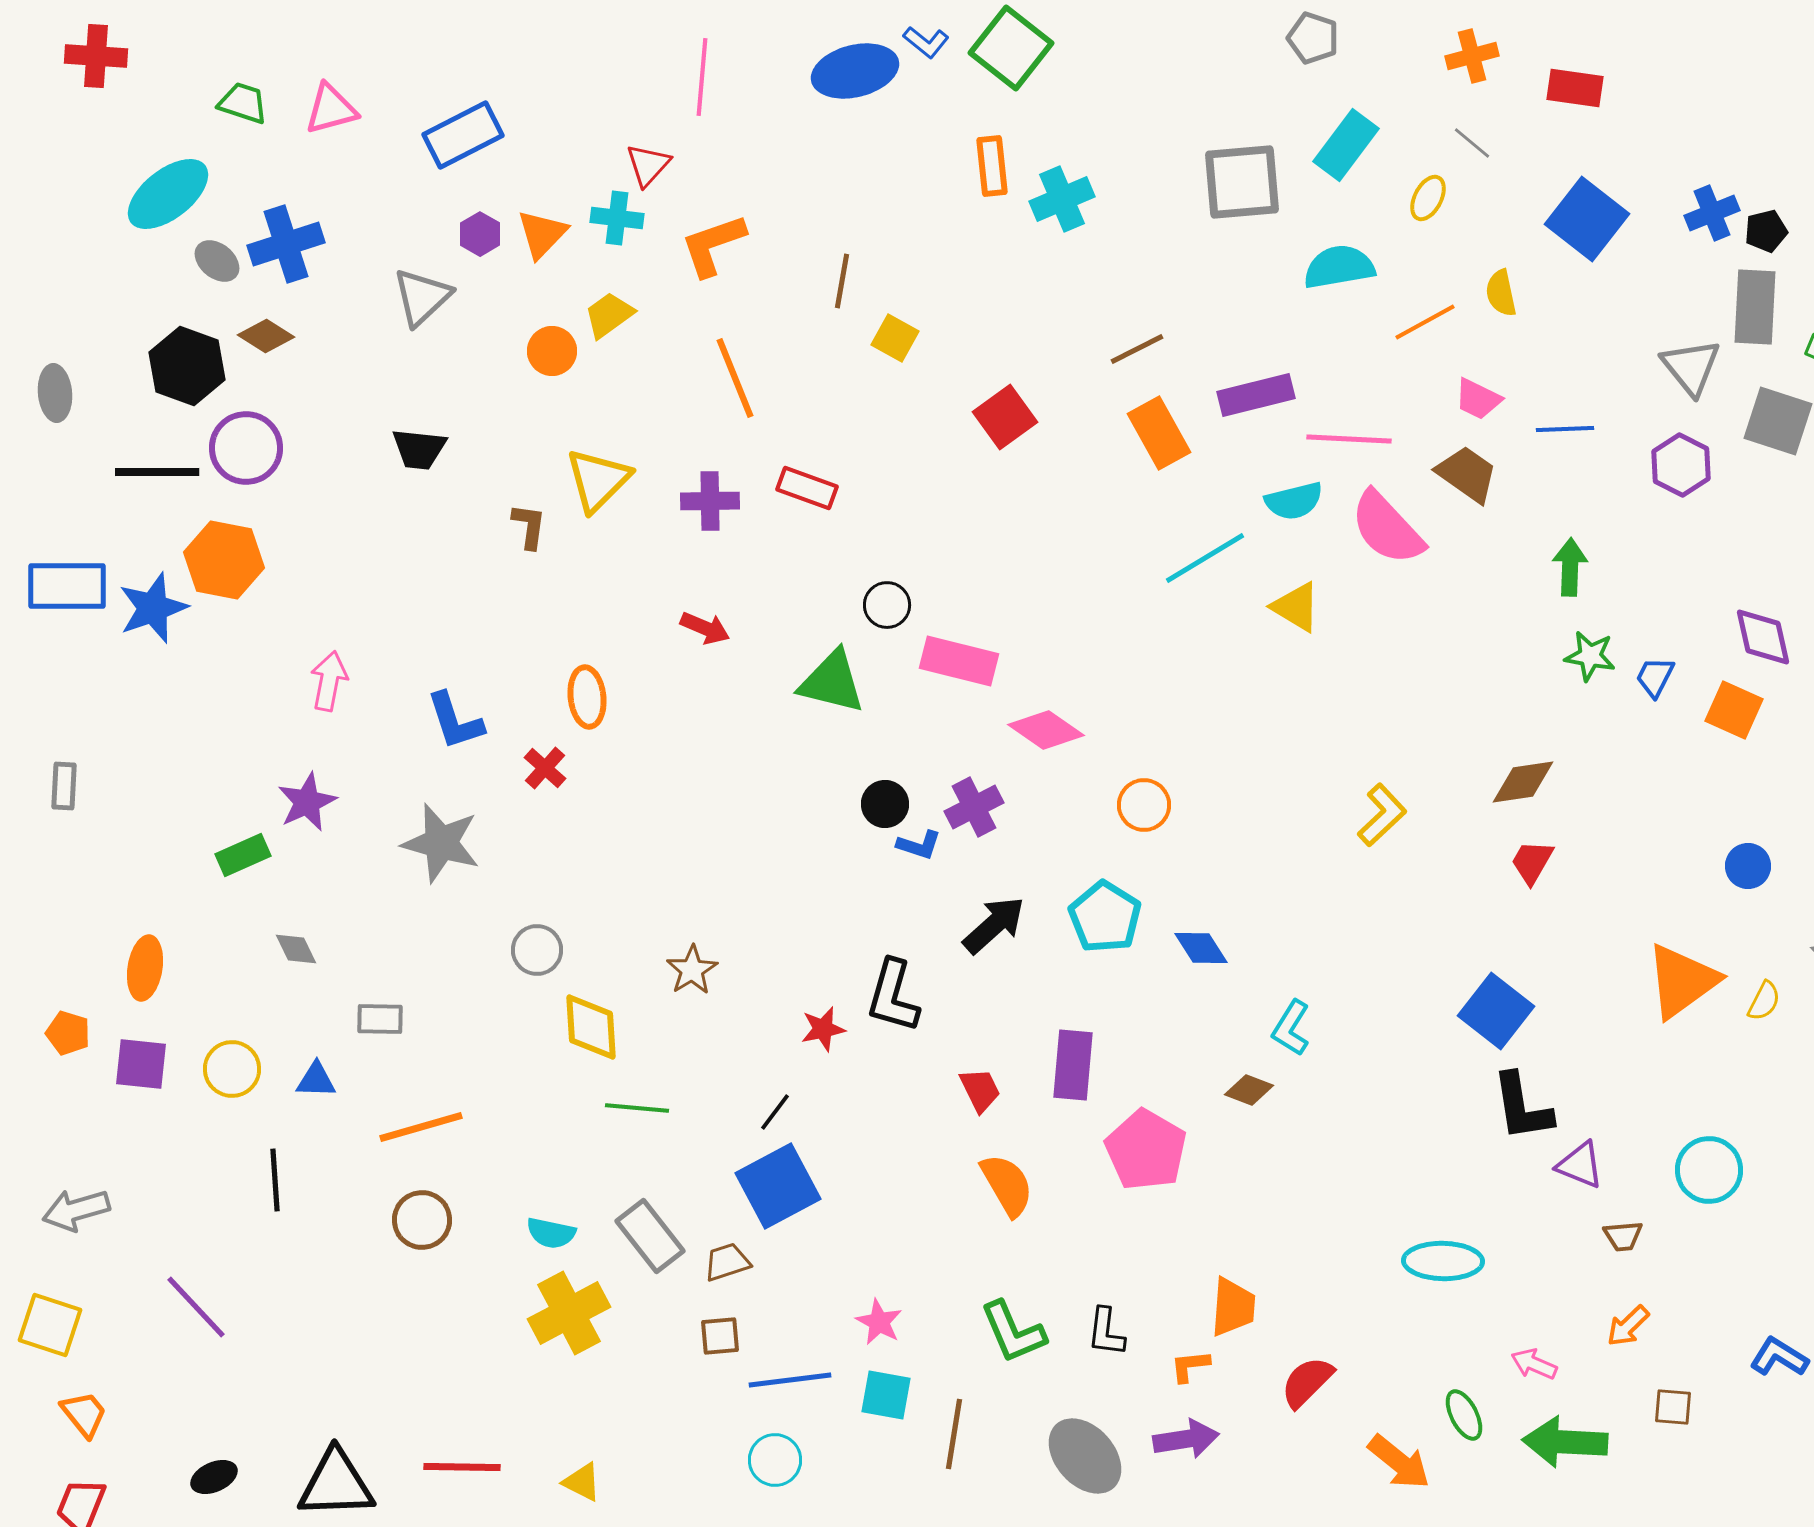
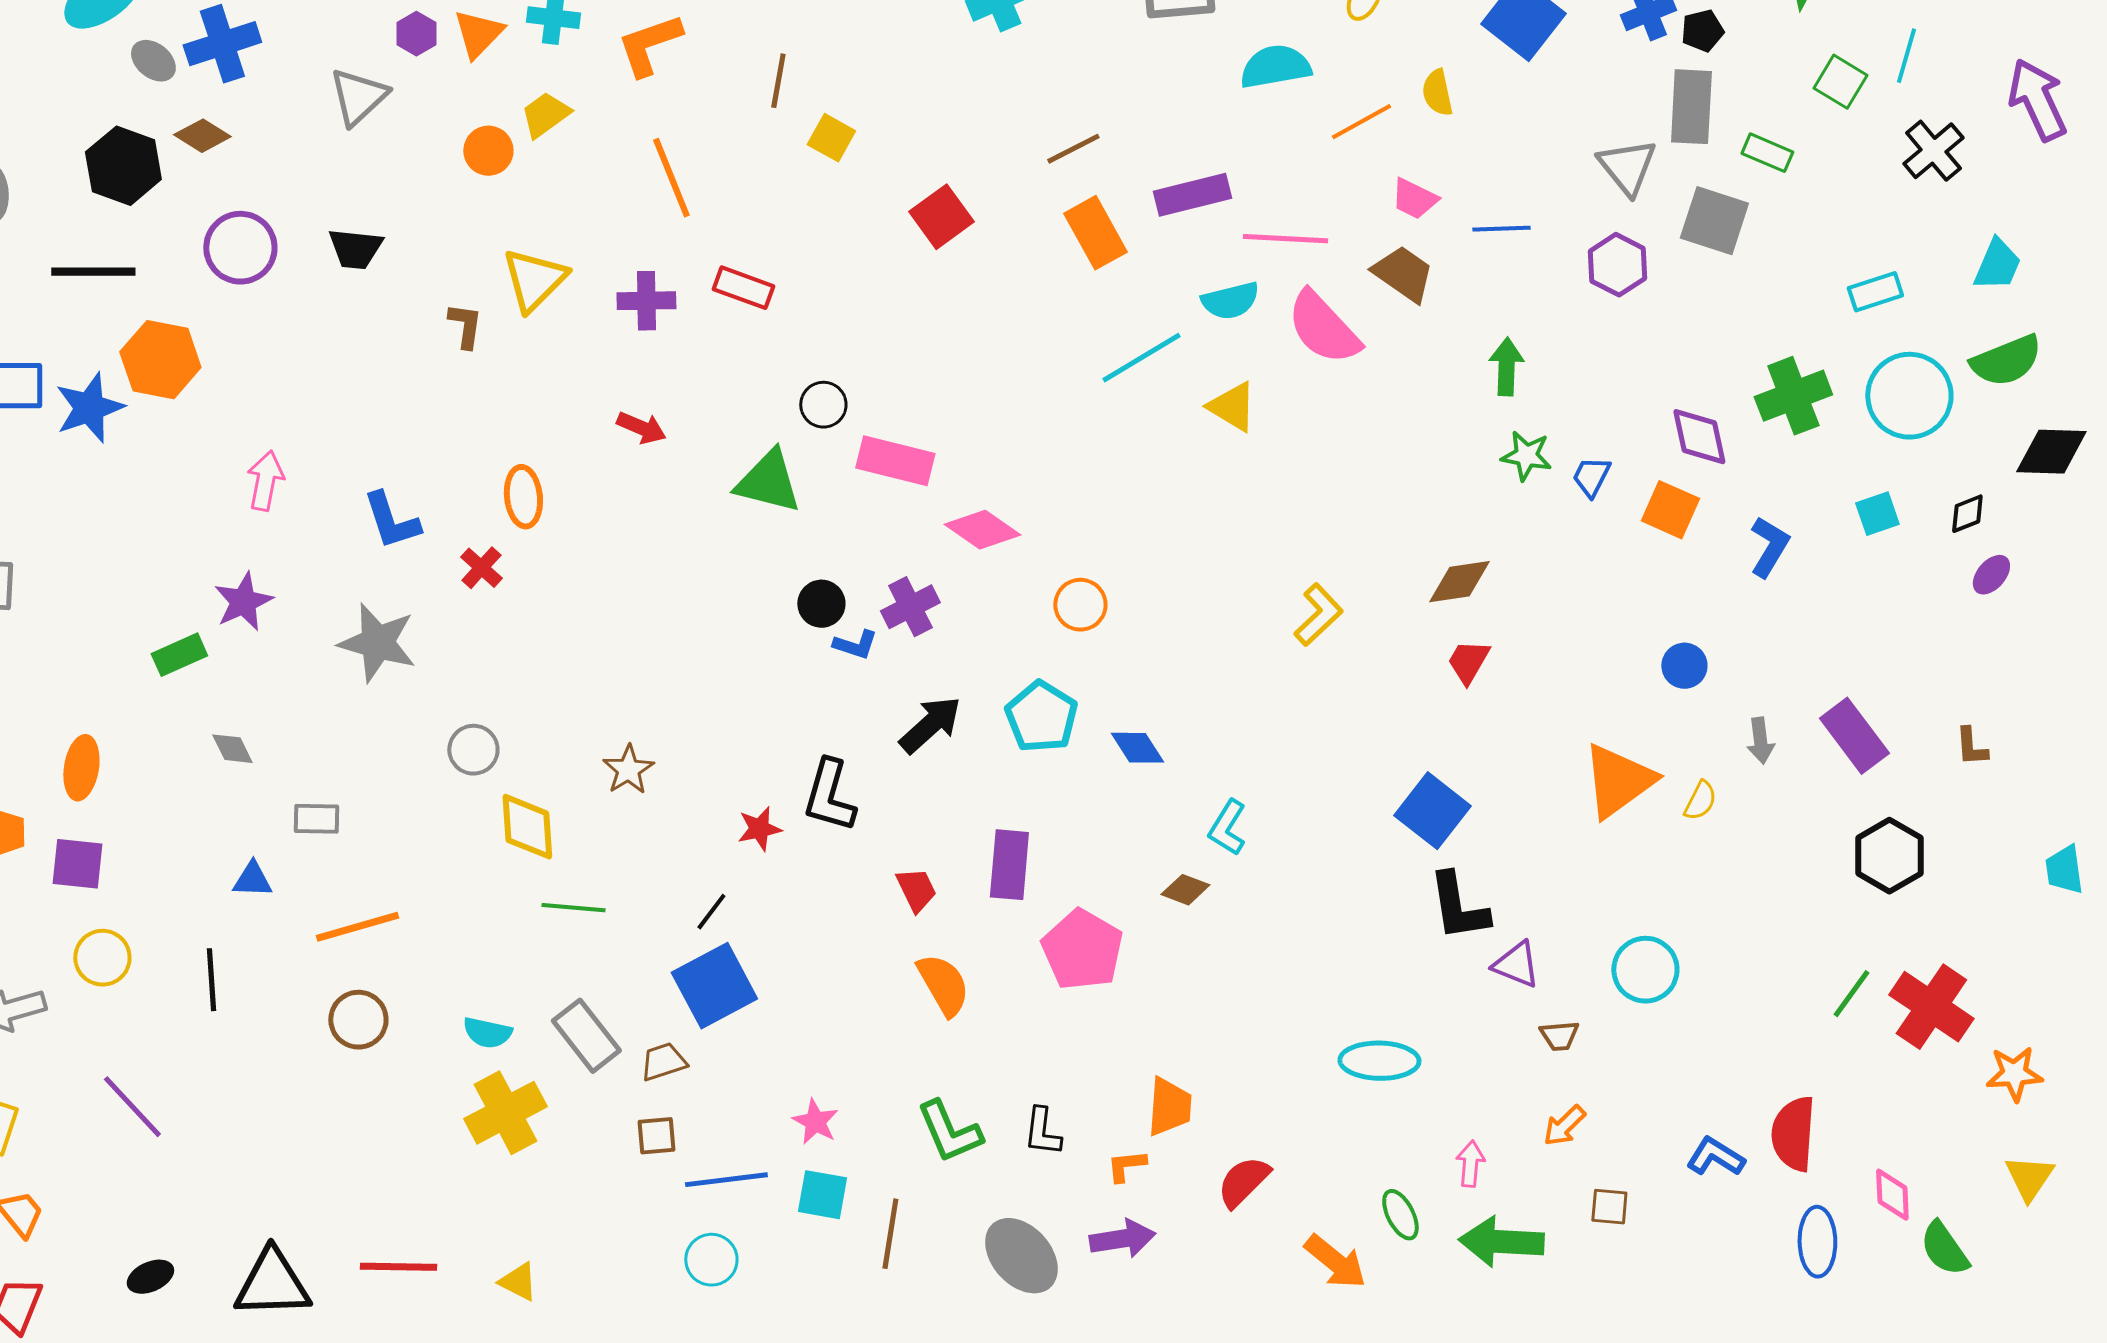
purple circle: (246, 448) -> (240, 248), moved
yellow circle: (232, 1069) -> (102, 958), moved
pink arrow: (1534, 1364) -> (1470, 1164), turned 72

